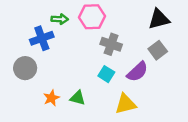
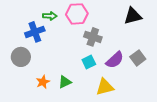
gray square: (158, 50) -> (138, 58), moved
cyan square: (106, 74) -> (89, 62), turned 32
green triangle: (78, 98) -> (65, 82), turned -40

